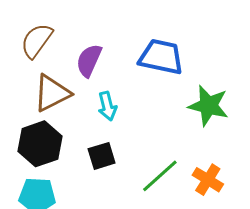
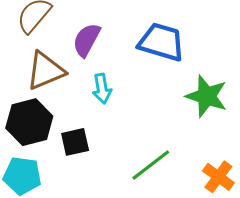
black square: (102, 156) -> (75, 142), moved
orange cross: (208, 180) -> (218, 177), moved

